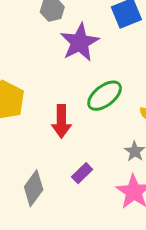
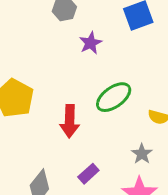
purple star: (80, 42) -> (91, 43), size x0.6

